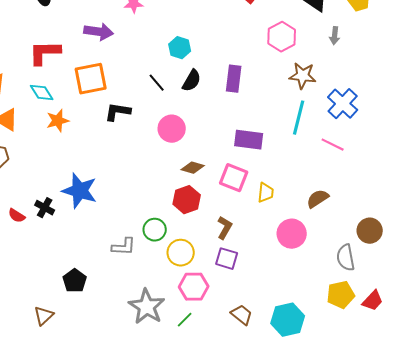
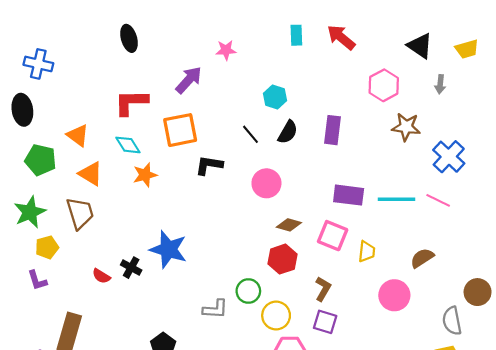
purple arrow: (99, 32) -> (189, 80), turned -56
cyan line: (299, 118) -> (397, 199), moved, turned 76

